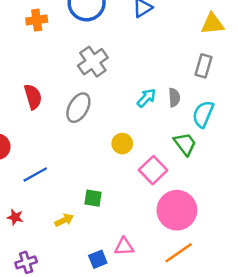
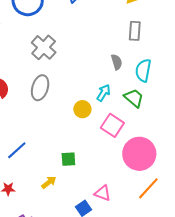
cyan arrow: (146, 98) -> (103, 93), moved
pink triangle: (124, 247) -> (103, 193), turned 36

